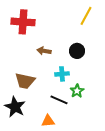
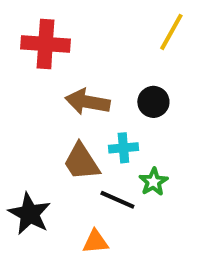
brown arrow: (44, 51) -> (88, 102), size x1.5
brown trapezoid: (25, 81) -> (82, 162), moved, turned 45

